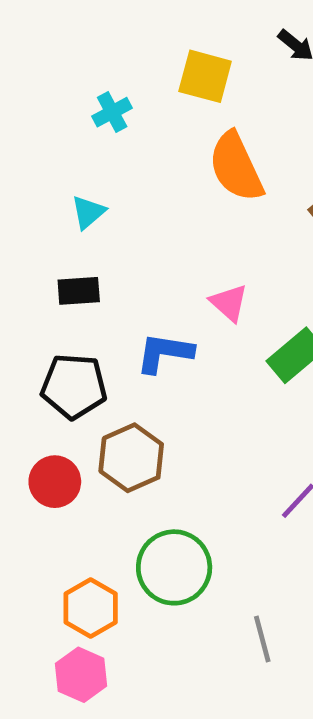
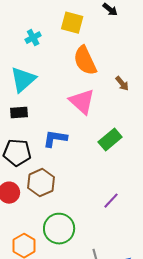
cyan triangle: (88, 212) -> (23, 80), size x1.8
pink triangle: (229, 303) -> (82, 102), moved, size x1.6

